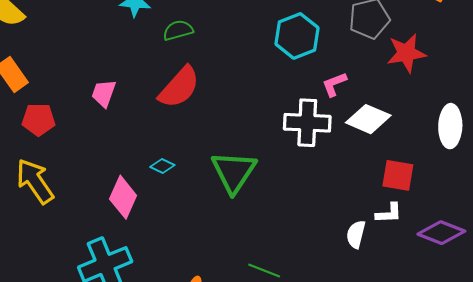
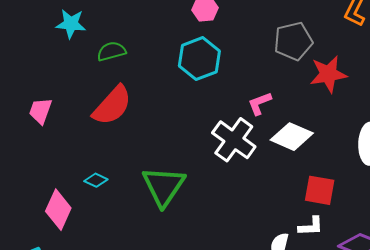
cyan hexagon: (297, 36) -> (199, 59), moved
white cross: (307, 123) -> (234, 140), turned 33

